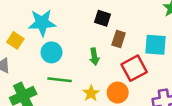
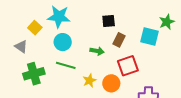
black square: (102, 18) -> (109, 21), turned -32
cyan square: (155, 45) -> (149, 36), moved
green arrow: (94, 57) -> (97, 51), turned -80

